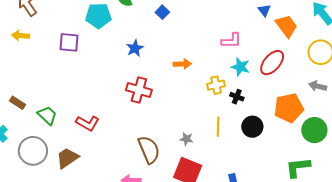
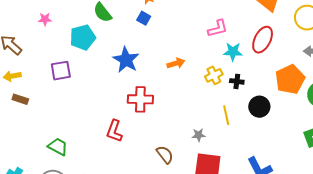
blue star: (135, 48) -> (126, 60), size x1.5
brown rectangle: (18, 103) -> (20, 99), moved
red L-shape: (88, 123) -> (114, 131), moved, turned 95
brown semicircle: (149, 150) -> (165, 155), size x0.7

